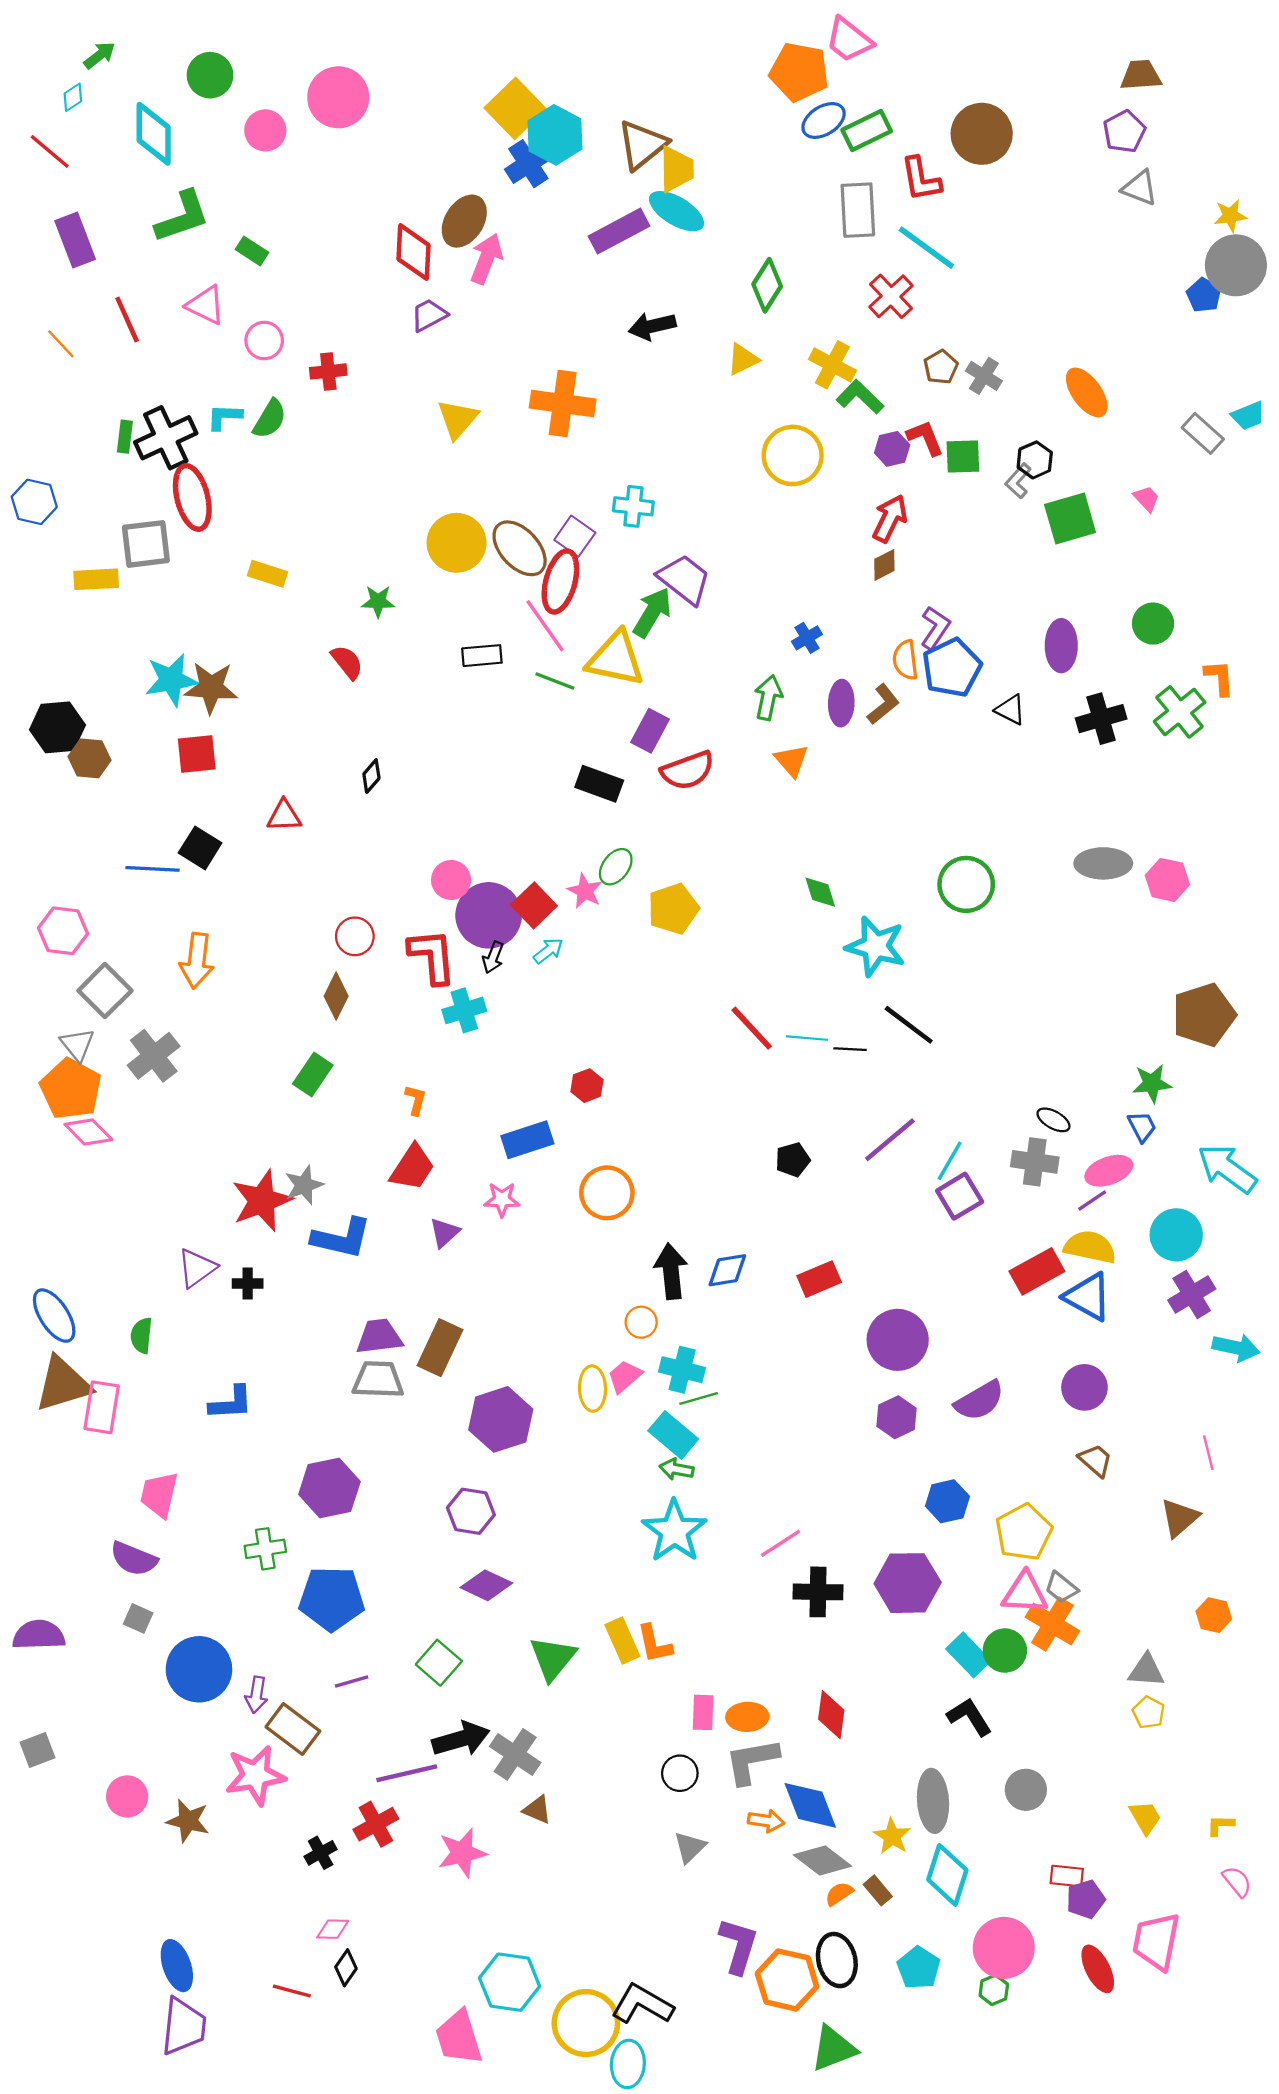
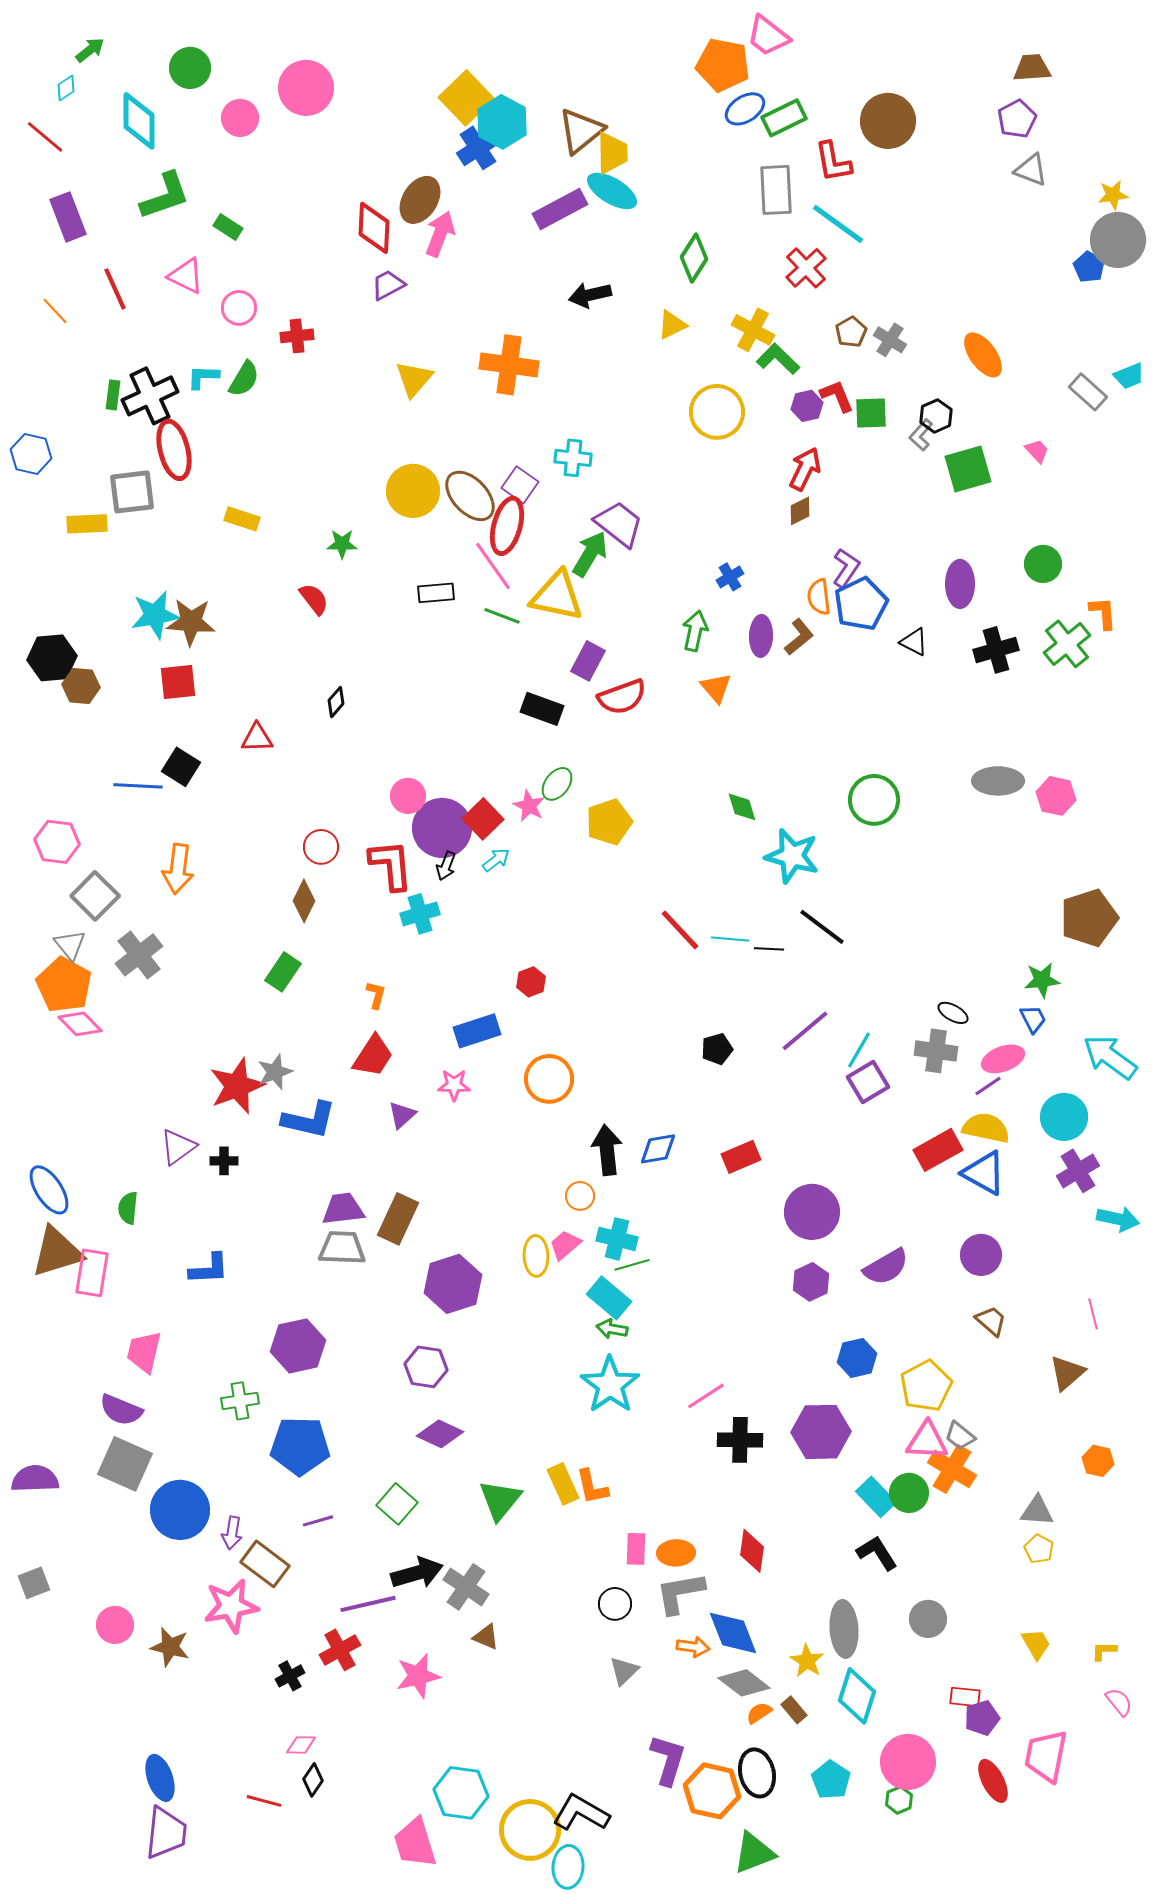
gray square: (138, 1618) -> (125, 1464), size x2.0

